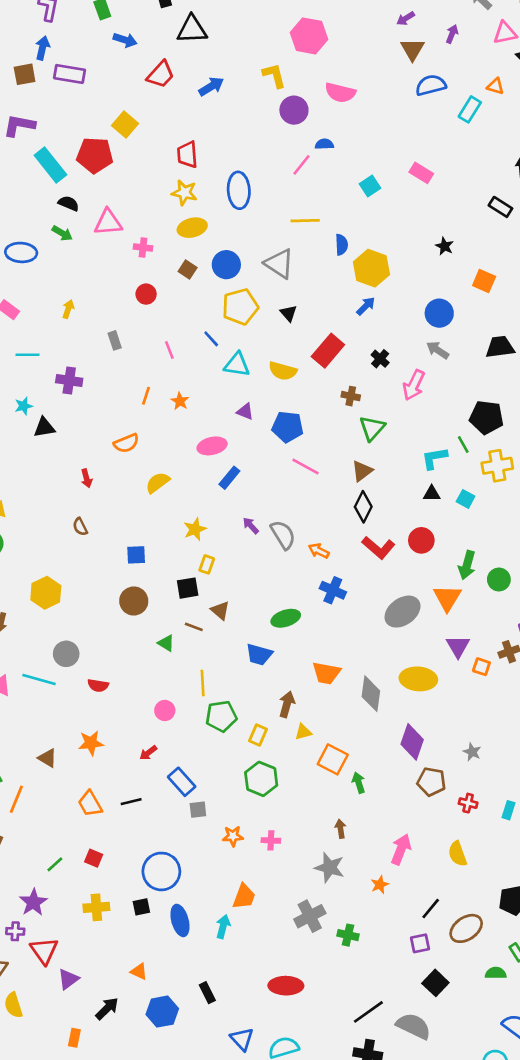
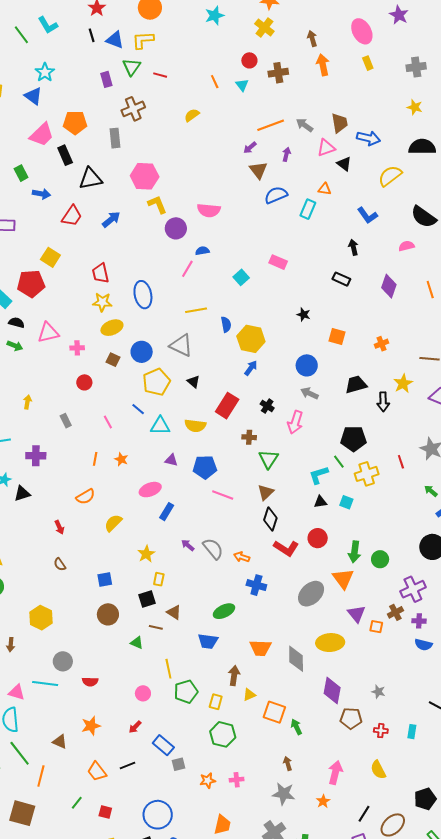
pink hexagon: (309, 36) -> (145, 176), moved
green line: (55, 864) -> (77, 803), moved

